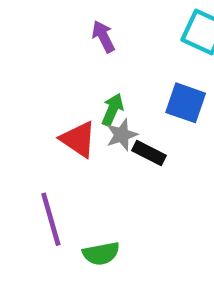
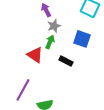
gray star: (122, 135) -> (54, 26), moved
purple line: (51, 219) -> (23, 90), turned 45

